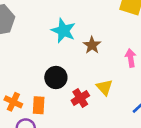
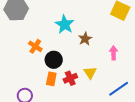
orange cross: (13, 102) -> (35, 46), moved
orange rectangle: (39, 105) -> (51, 79), moved

